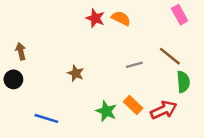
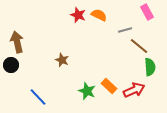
brown arrow: (21, 51) -> (17, 42), size x1.5
gray line: (134, 65) -> (125, 30), moved
blue line: (46, 118) -> (38, 97), turned 30

